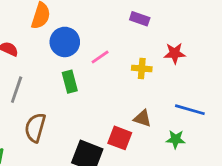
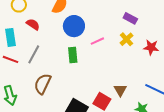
yellow cross: (142, 68) -> (126, 39), moved, turned 32
brown triangle: (142, 118) -> (120, 90), turned 32

